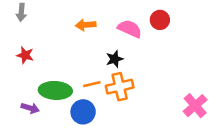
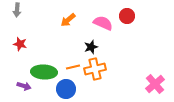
orange arrow: (86, 25) -> (68, 20), turned -35

